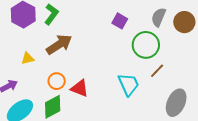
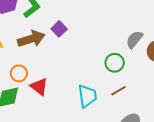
purple square: (120, 21) -> (59, 29), moved
green circle: (146, 45) -> (115, 63), size x0.7

